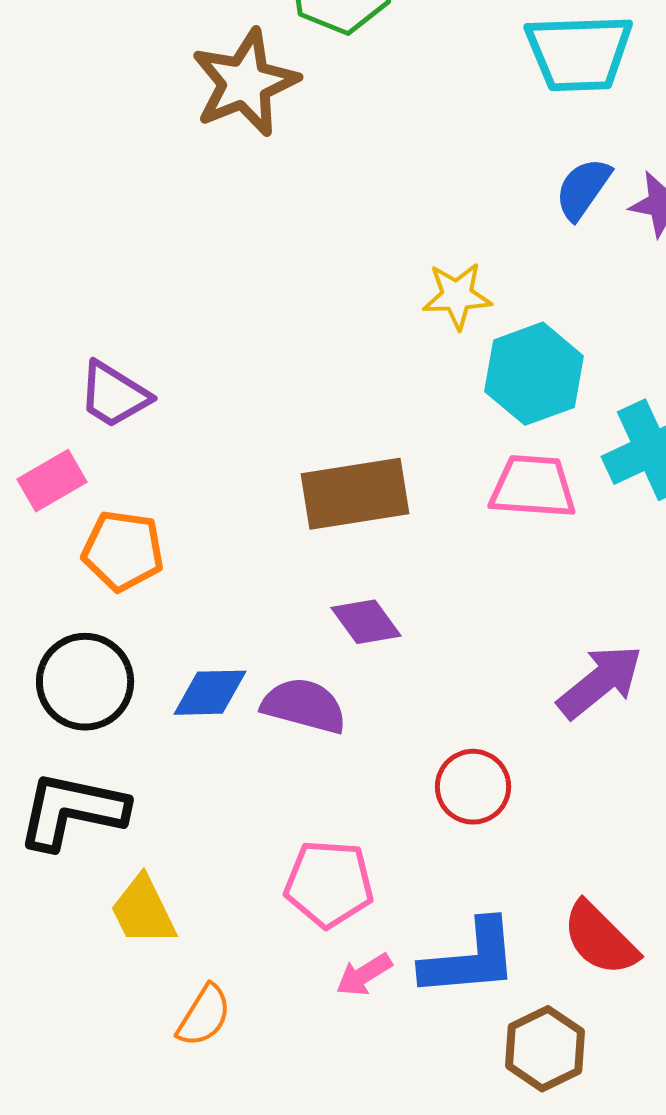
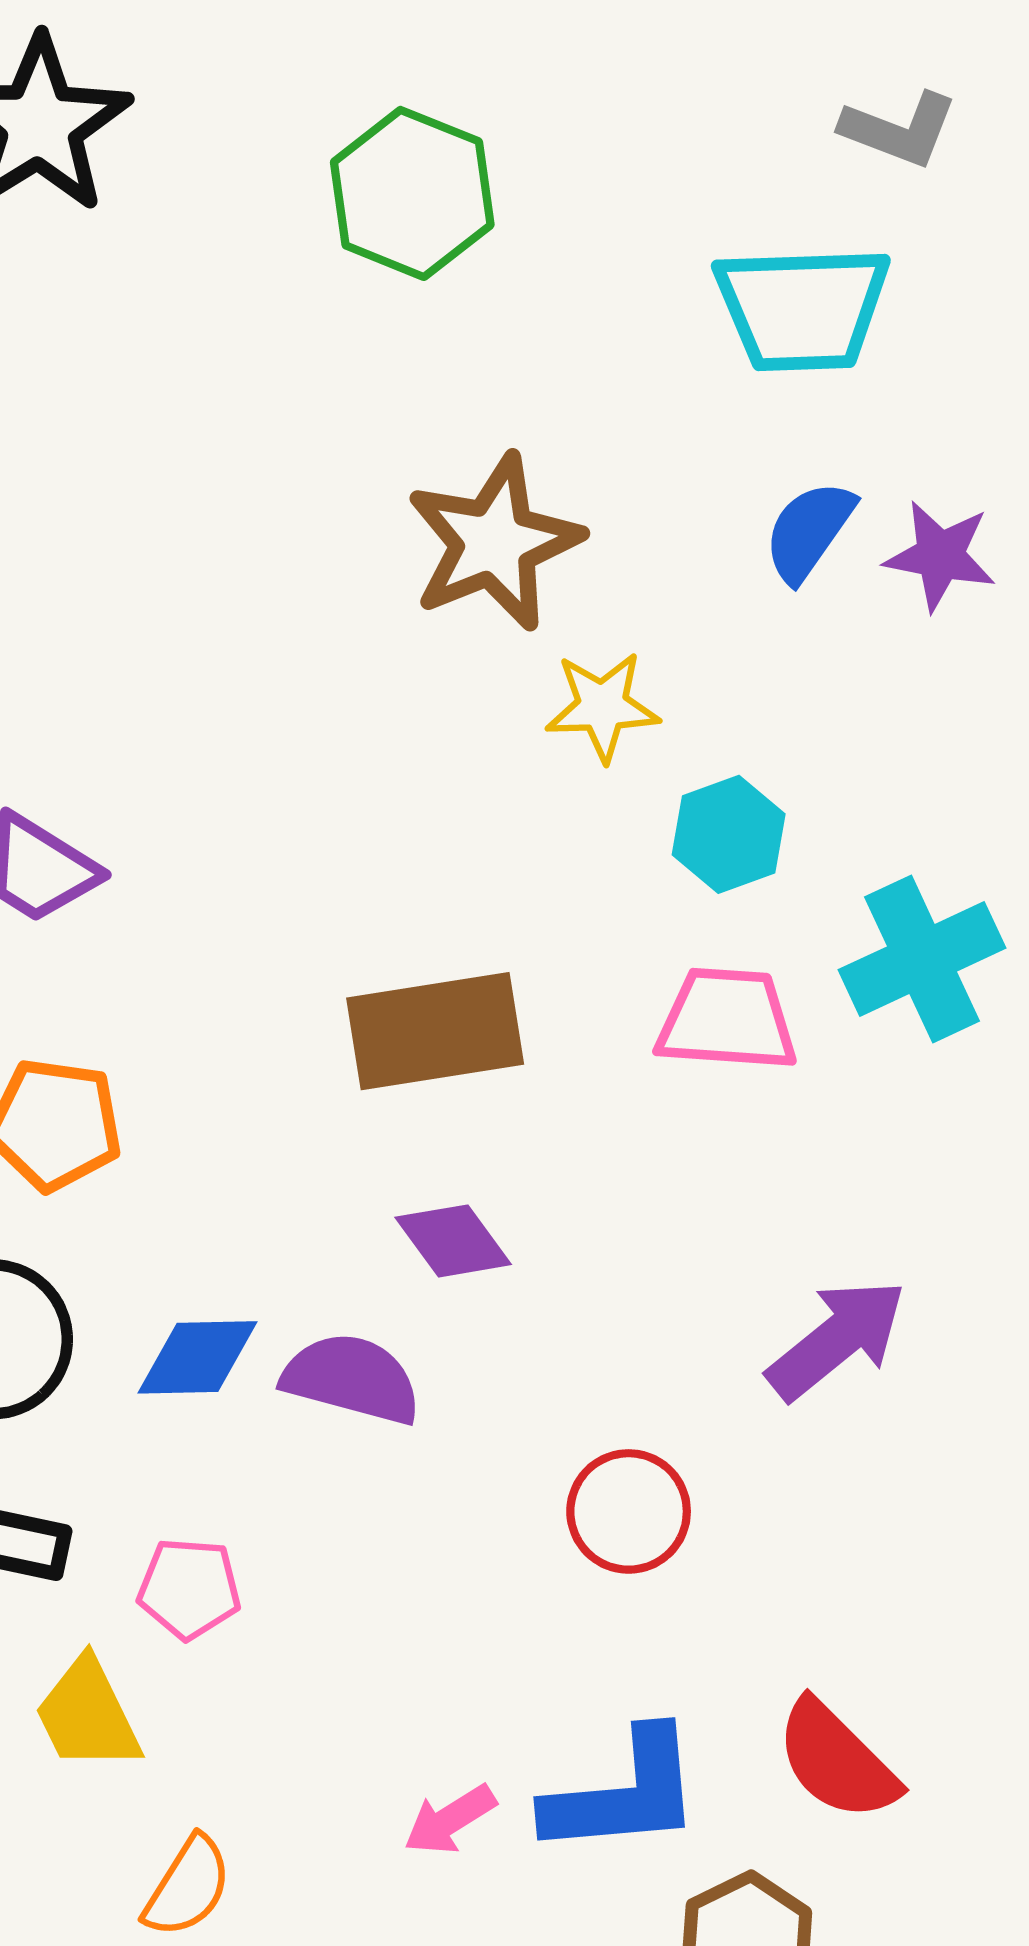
brown star: (245, 83) -> (494, 543), moved
cyan hexagon: (534, 374) -> (729, 834), size x0.7
pink pentagon: (329, 884) -> (189, 1588), moved, size x0.7

